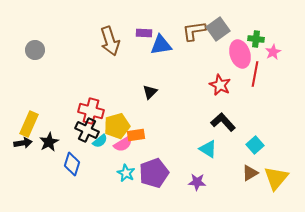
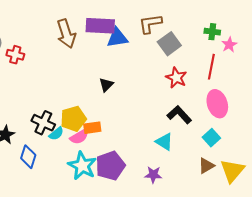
gray square: (218, 29) -> (169, 44), moved
purple rectangle: (144, 33) -> (100, 26), size x1.8
pink ellipse: (240, 54) -> (217, 104), moved
red cross: (91, 111) -> (15, 55), moved, size x0.7
cyan star: (126, 173) -> (82, 166), size x1.6

